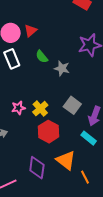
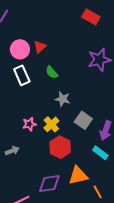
gray star: (62, 68) -> (63, 99), moved
orange triangle: (66, 160) -> (78, 176), turned -50
purple diamond: (37, 168) -> (49, 183), turned 75

